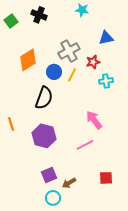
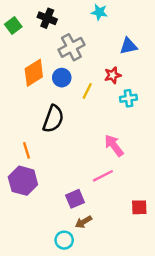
gray cross: (69, 51) -> (71, 47), moved
blue circle: (54, 72) -> (62, 78), moved
orange line: (11, 124) -> (27, 150), moved
purple hexagon: (44, 136) -> (23, 181), moved
purple square: (49, 175) -> (75, 199), moved
red square: (106, 178) -> (139, 207), moved

